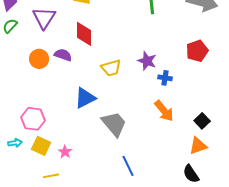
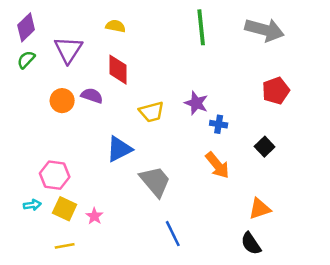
red pentagon: (197, 51) -> (276, 91), moved
black square: (202, 121) -> (265, 147), moved
yellow line: (51, 176) -> (65, 246), moved

